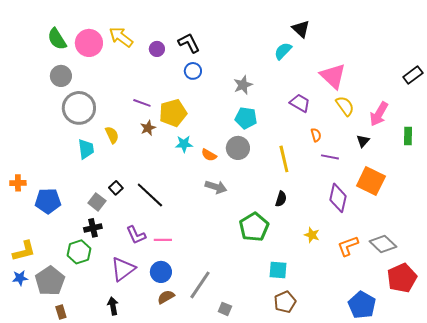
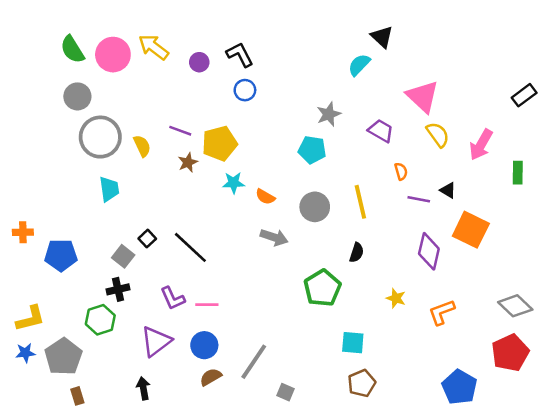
gray star: (243, 85) -> (329, 114), moved
yellow semicircle: (112, 135) -> (142, 146), moved
black triangle: (363, 141) -> (448, 190), moved, turned -40
gray circle: (238, 148) -> (315, 207), moved
gray diamond: (383, 244) -> (515, 306), moved

